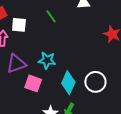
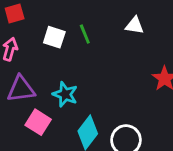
white square: (19, 25) -> (54, 37), moved

